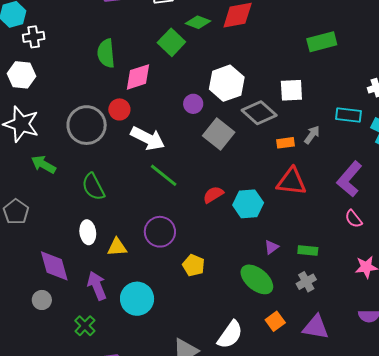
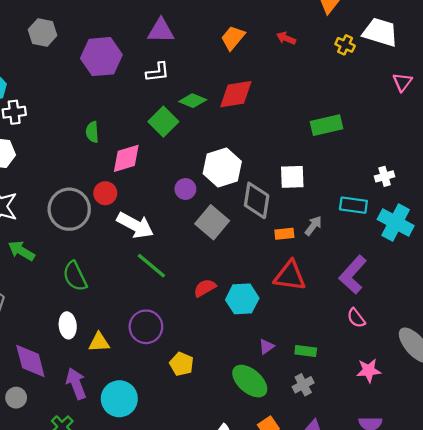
green semicircle: (106, 53) -> (92, 132), size x0.7
gray diamond: (259, 113) -> (257, 200), turned 56

